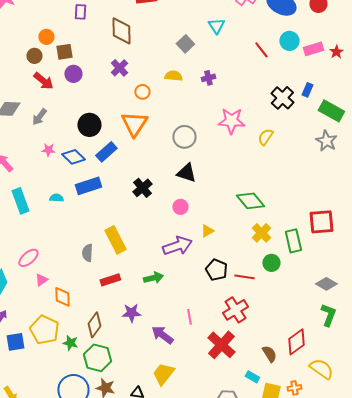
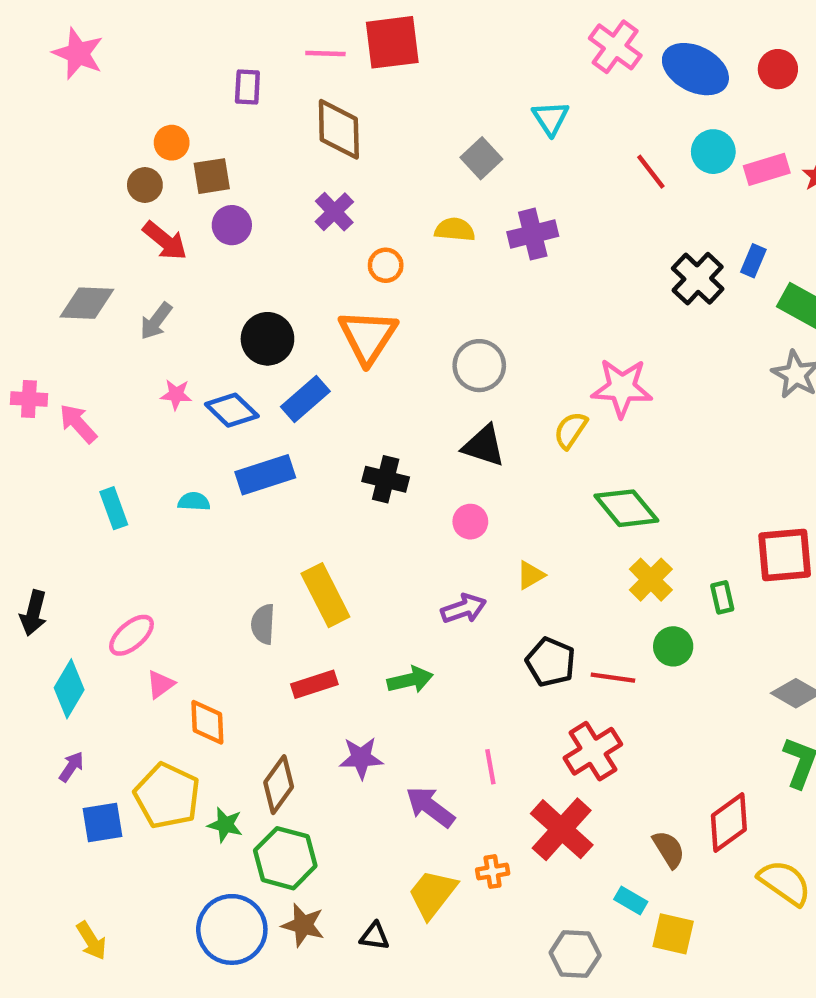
purple cross: (208, 78) -> (533, 234), size x1.5
pink star: (231, 121) -> (622, 388), moved
yellow semicircle: (265, 137) -> (571, 430), moved
black cross: (142, 188) -> (386, 479), turned -36
cyan rectangle: (20, 201) -> (114, 508), size x0.7
green rectangle: (293, 241) -> (722, 597), size x0.6
purple arrow: (177, 246) -> (464, 609), size x0.7
orange cross: (294, 388) -> (493, 872), moved

